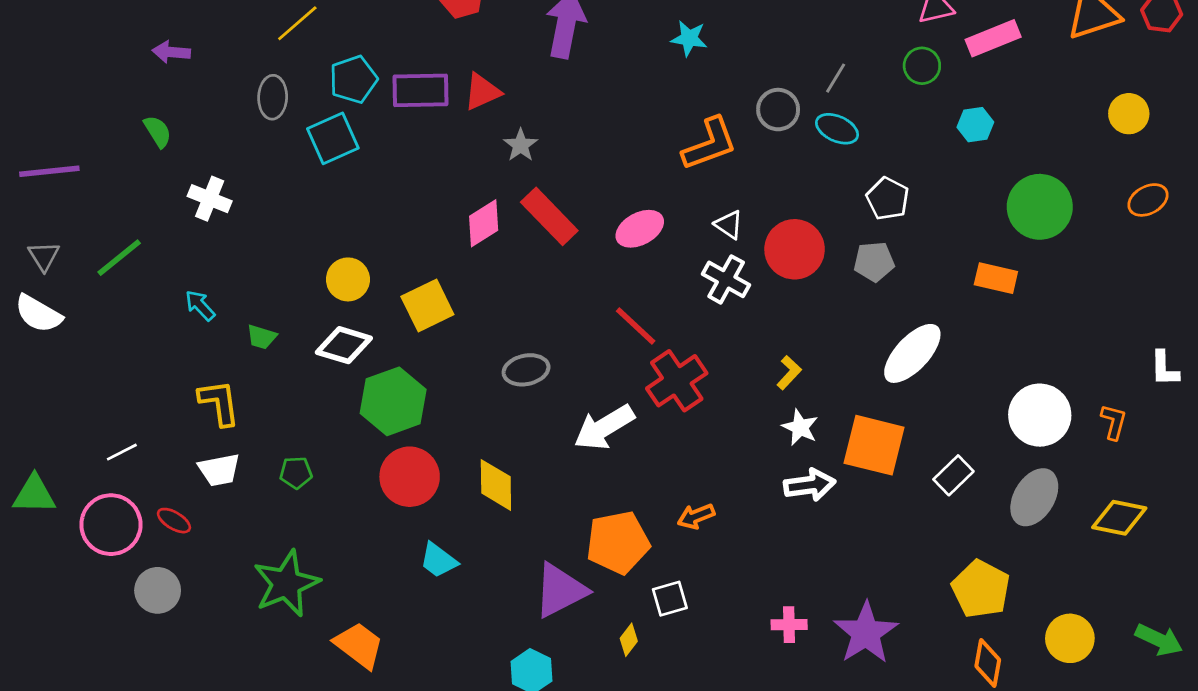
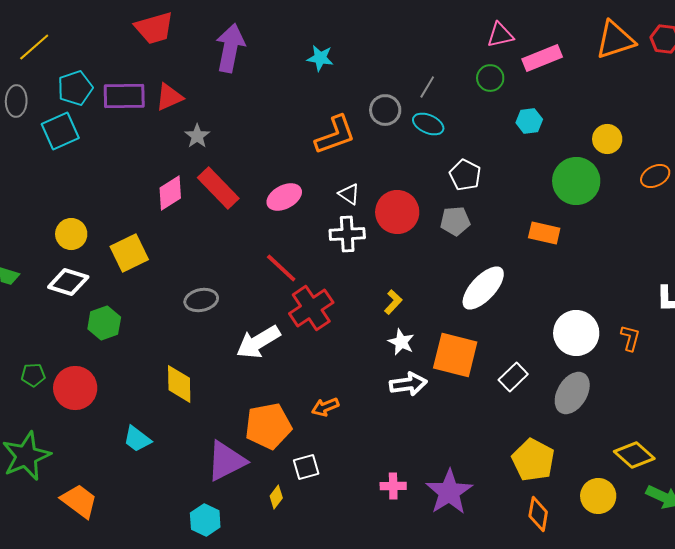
yellow circle: (1129, 114) -> (607, 139), moved
white cross: (726, 279) -> (347, 234), turned -32
green hexagon: (393, 401) -> (104, 323), size x0.7
red circle: (410, 477) -> (75, 388), moved
yellow diamond: (1119, 518) -> (634, 455), moved, turned 30

